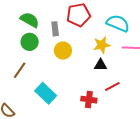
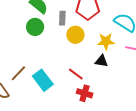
yellow circle: (63, 51) -> (75, 35), moved
brown line: (20, 70) -> (18, 73), moved
red line: (112, 87) -> (76, 74), moved, turned 56

